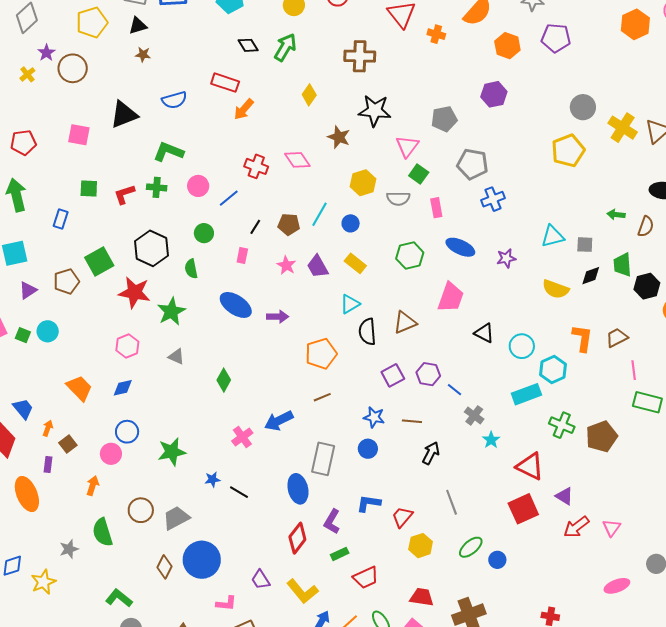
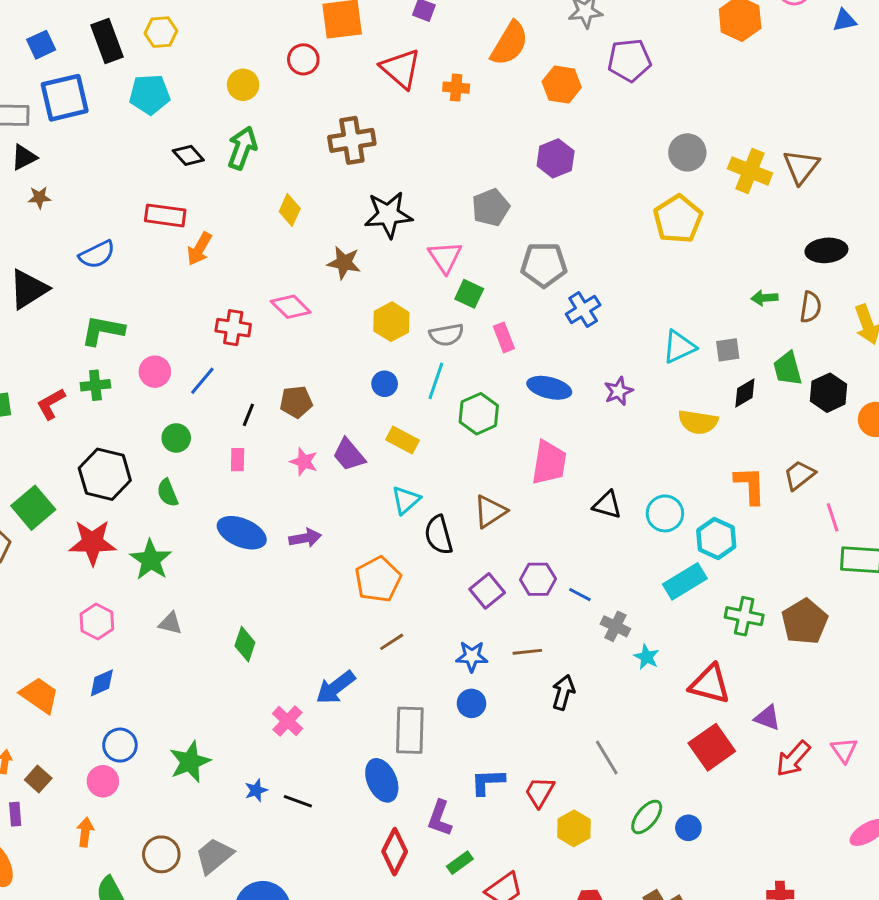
cyan line: (319, 214) -> (436, 381), moved

